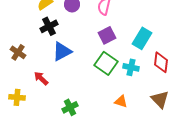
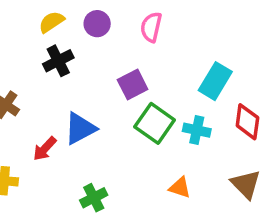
purple square: (107, 35) -> (133, 84), moved
blue triangle: (62, 51) -> (80, 128), moved
red arrow: (41, 78) -> (45, 149), turned -91

